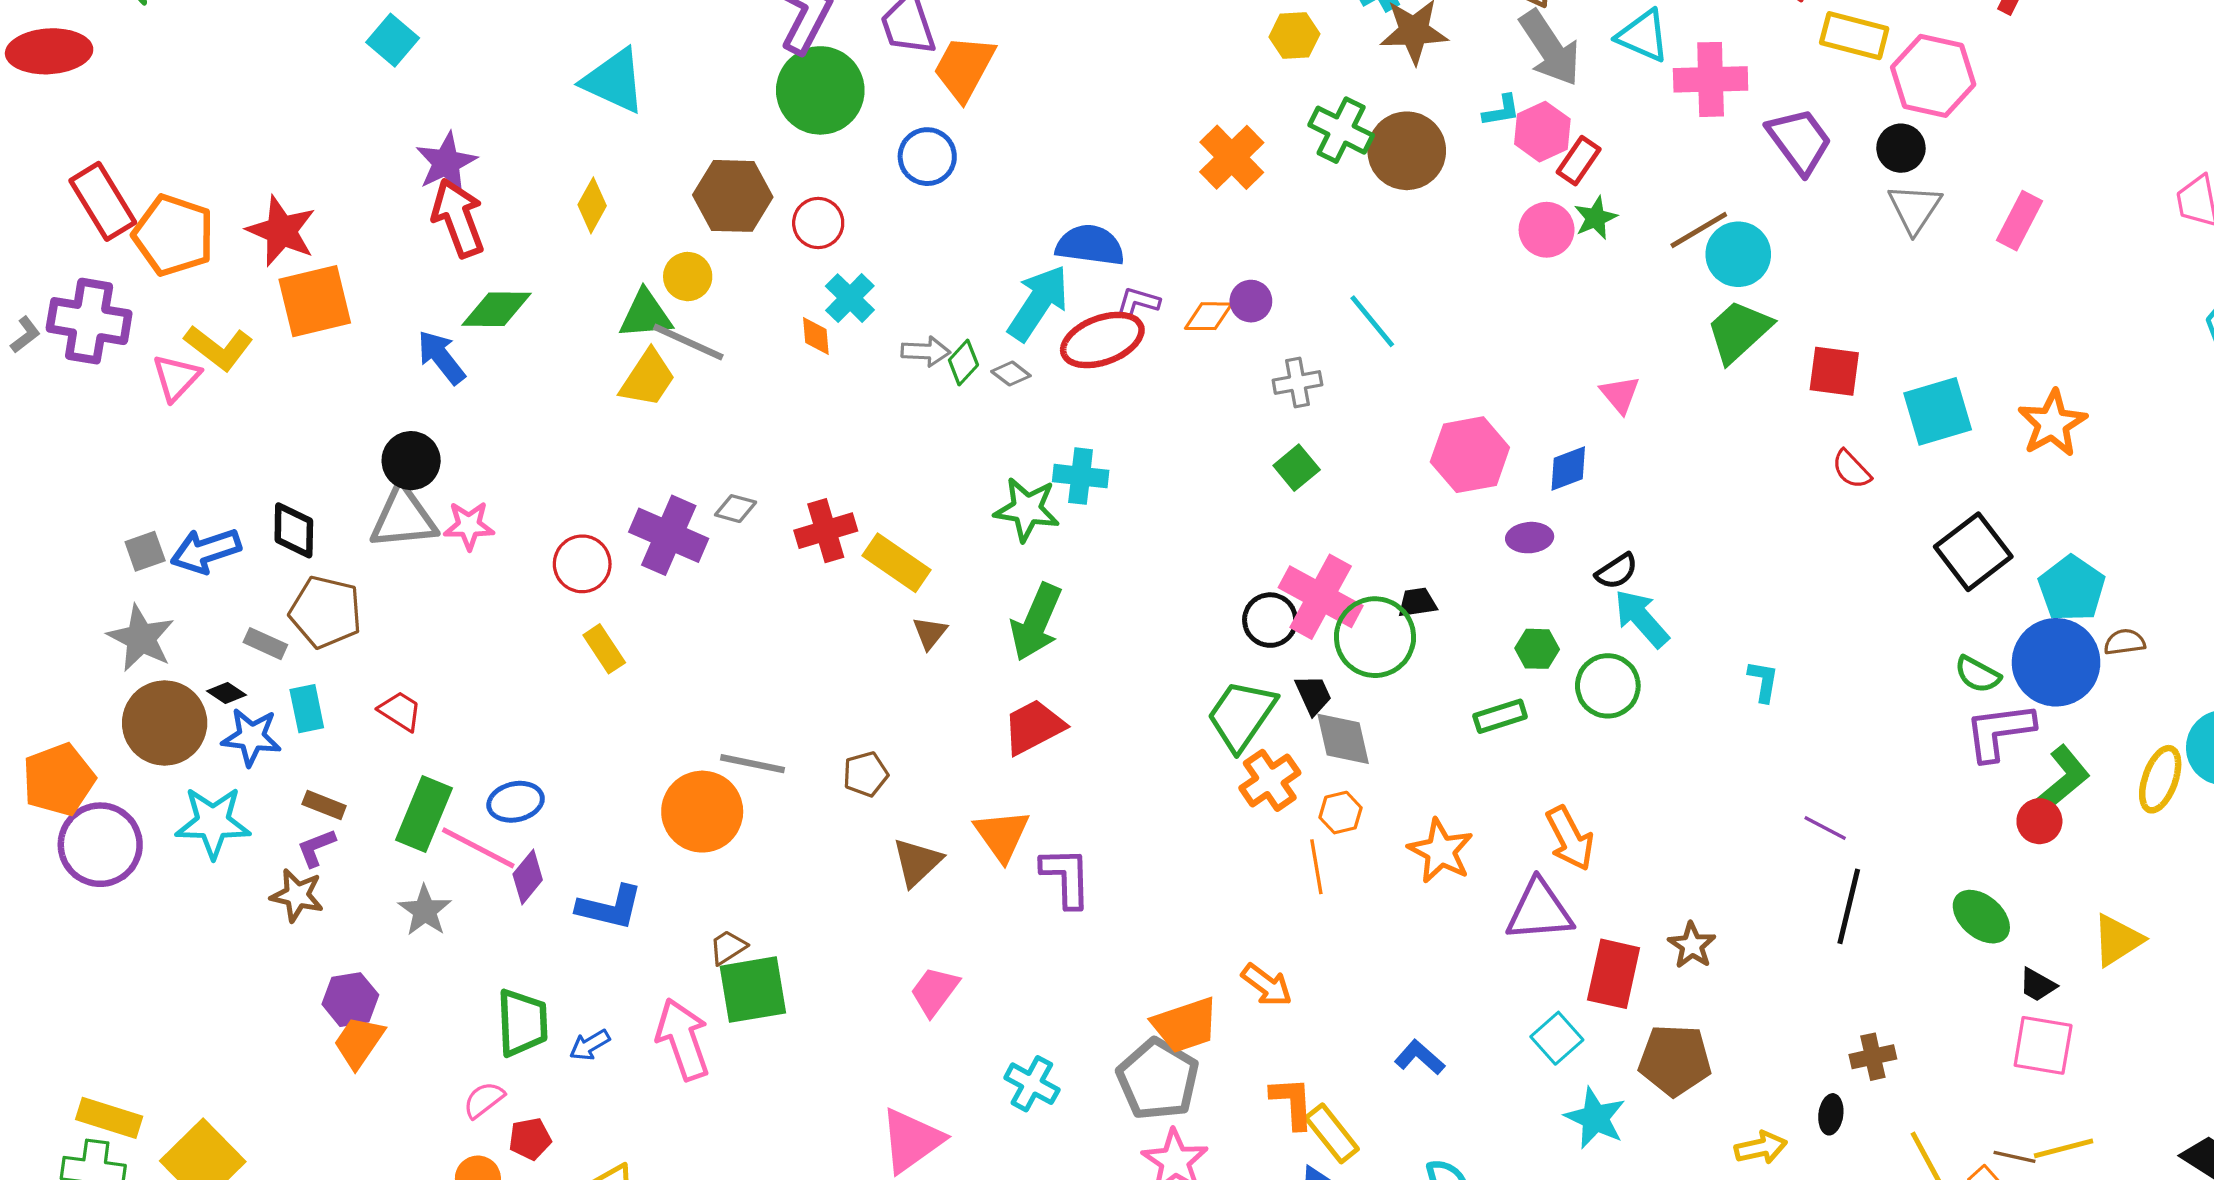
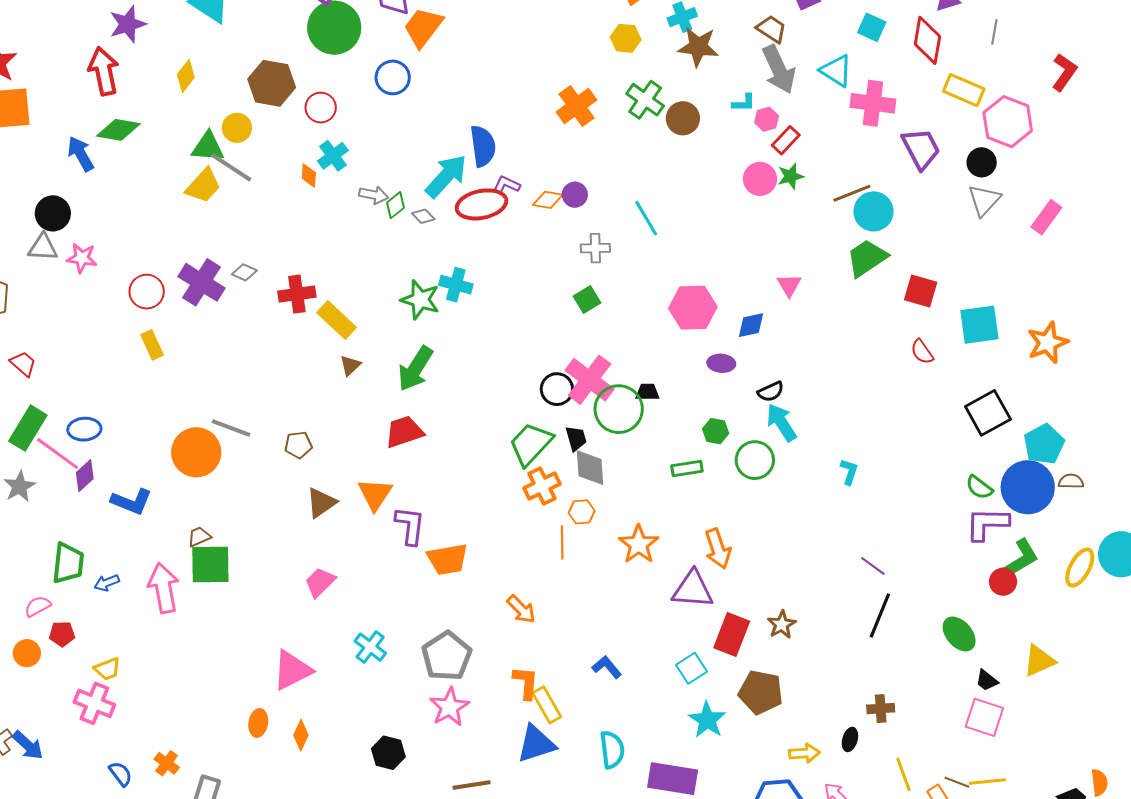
pink hexagon: (1542, 132) -> (767, 119), size x0.7
brown circle: (1407, 151) -> (683, 118), size x0.7
purple star: (446, 162) -> (128, 24), moved
blue semicircle: (1090, 245) -> (483, 146), turned 66
gray triangle: (403, 518) -> (43, 247), size x0.7
orange trapezoid: (1185, 1025) -> (448, 559), moved

